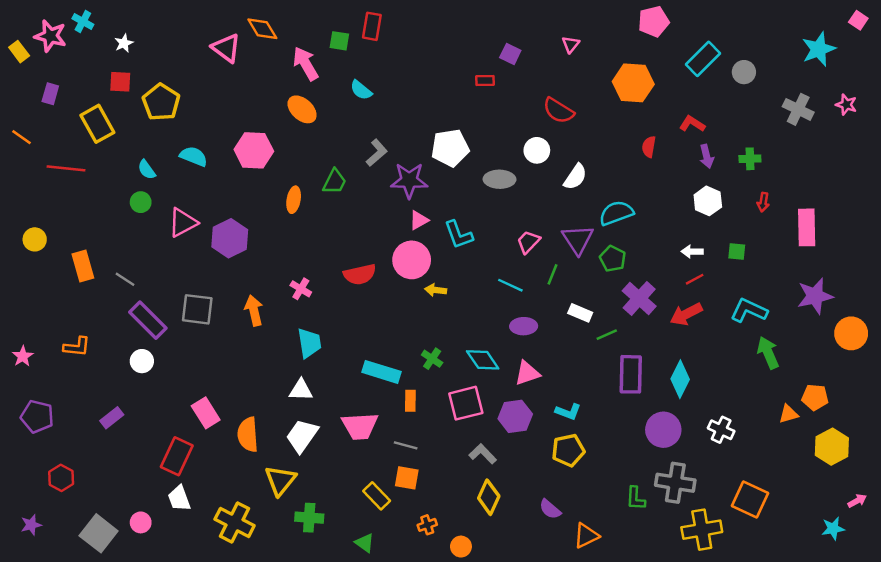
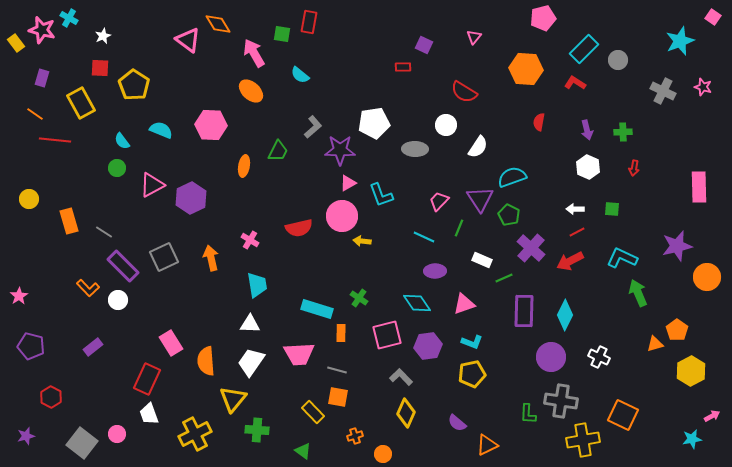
red L-shape: (692, 124) -> (575, 83), moved
orange line: (21, 137) -> (35, 114), moved
pink rectangle: (807, 227) -> (699, 187), moved
gray square: (197, 309) -> (164, 257), turned -32
orange L-shape: (77, 347) -> (88, 288), moved, turned 40
cyan diamond: (483, 360) -> (417, 303), moved
pink triangle: (527, 373) -> (464, 304), moved
orange pentagon: (815, 397) -> (677, 330), turned 30
yellow cross: (235, 522) -> (195, 434), turned 36

